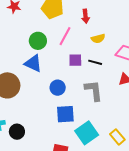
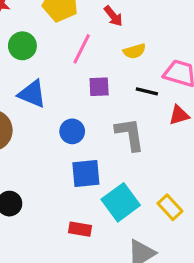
red arrow: (86, 16) -> (113, 16), turned -32
green circle: (38, 41) -> (22, 46), moved
black line: (95, 62) -> (147, 91), moved

